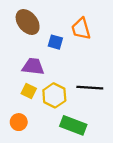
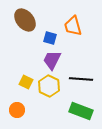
purple trapezoid: (33, 66) -> (52, 60), moved, turned -70
green rectangle: (73, 125) -> (81, 111), moved

